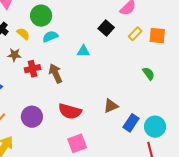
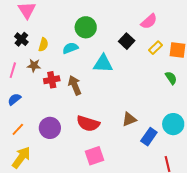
green circle: (41, 16) -> (86, 27), moved
yellow semicircle: (23, 34) -> (43, 45), turned 64
cyan triangle: (83, 51) -> (103, 64), size x1.5
green semicircle: (149, 74) -> (171, 78), moved
cyan circle: (155, 127) -> (173, 124), moved

